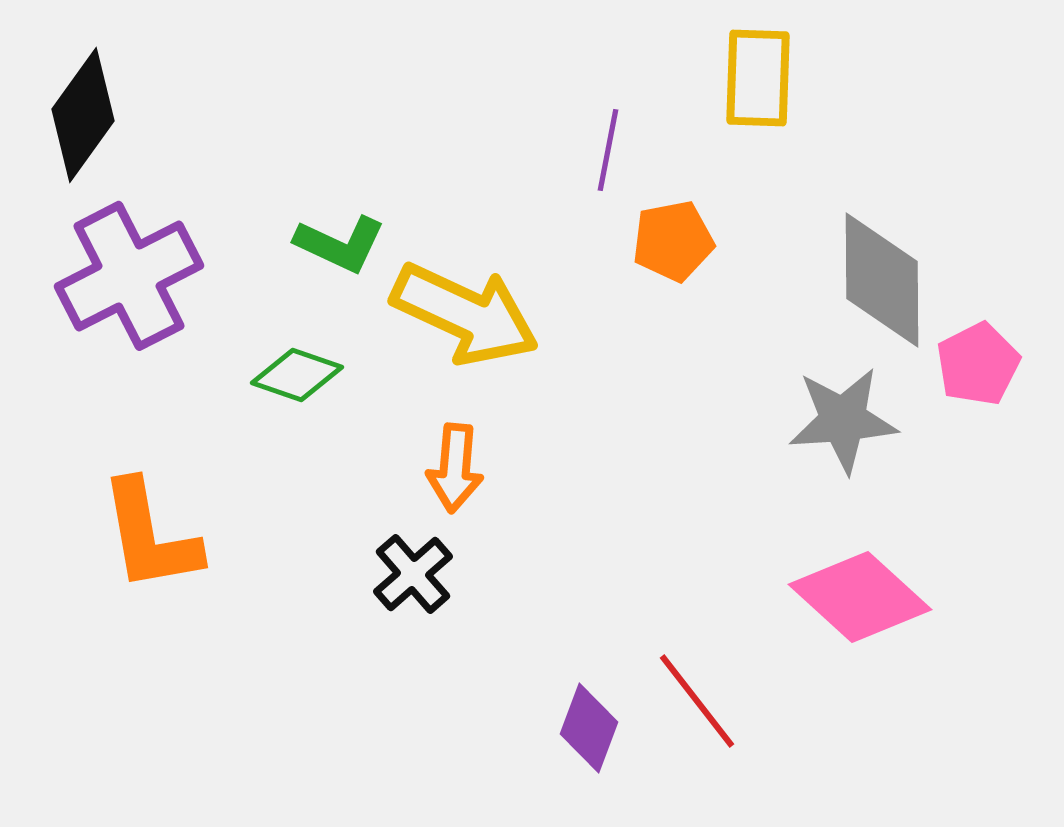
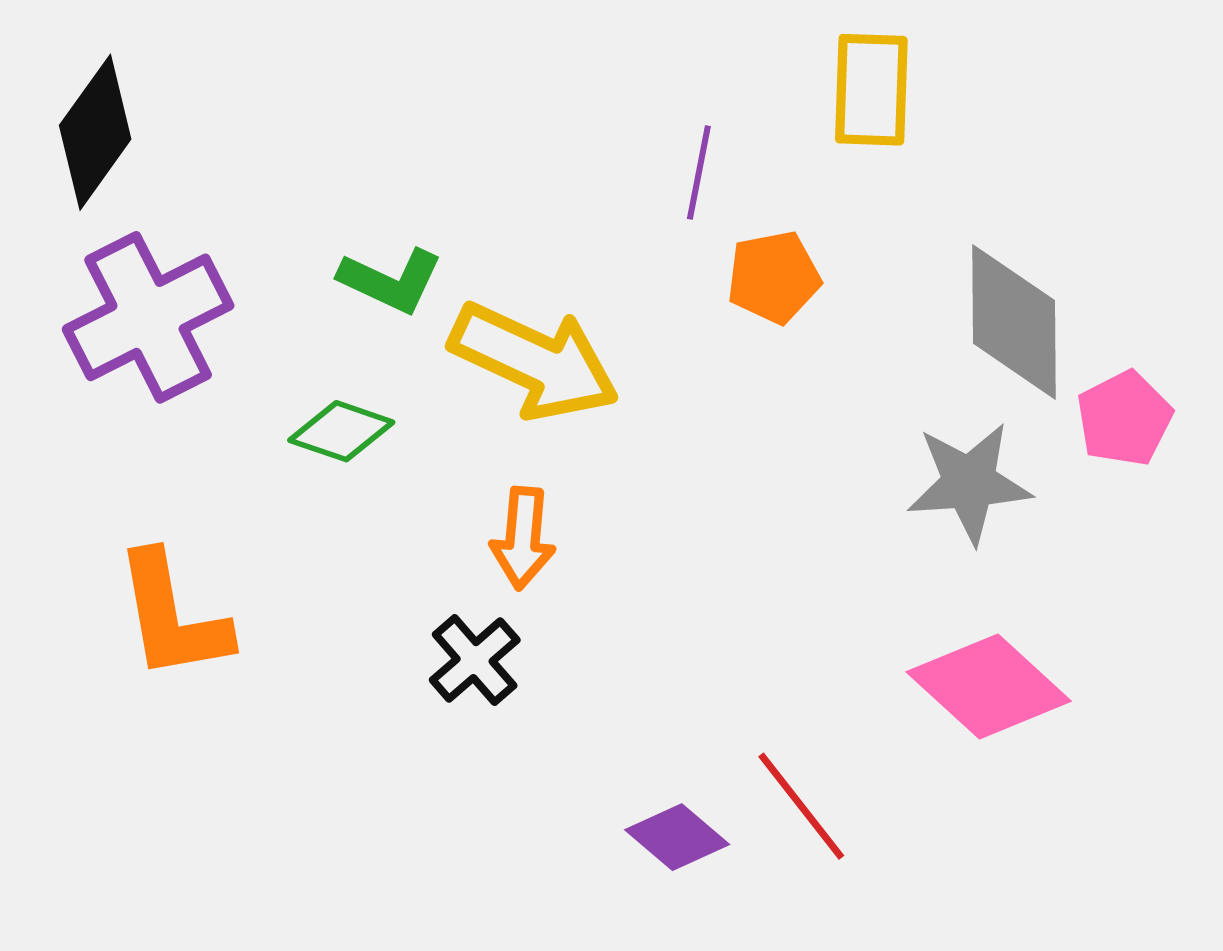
purple diamond: (589, 728) -> (677, 837), turned -70

